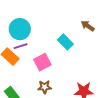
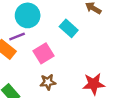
cyan circle: (20, 29) -> (28, 15), moved

